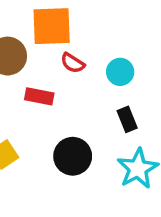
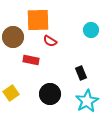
cyan circle: (120, 72) -> (91, 30), moved

